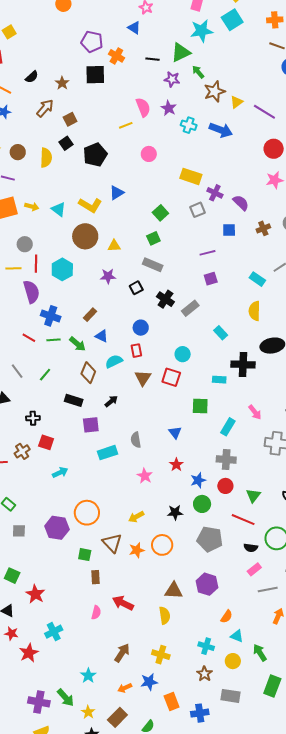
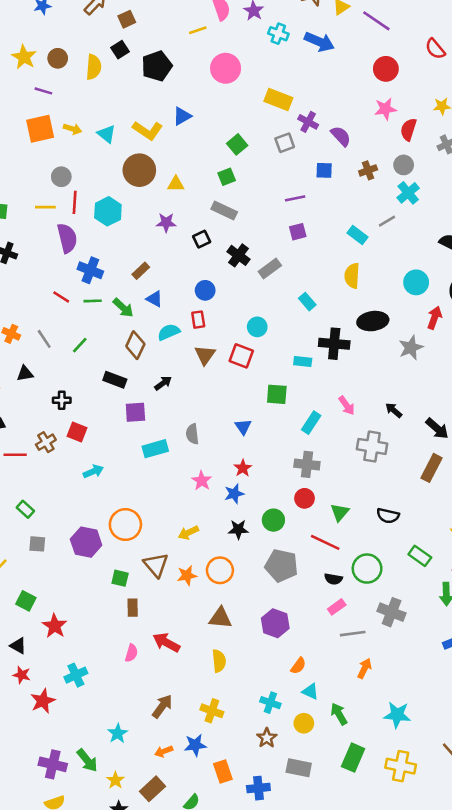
pink circle: (149, 154) -> (226, 68), size x1.5
blue star: (198, 480) -> (234, 494), moved
brown triangle: (174, 591) -> (220, 618), moved

